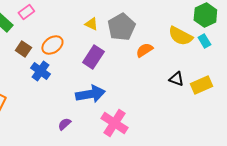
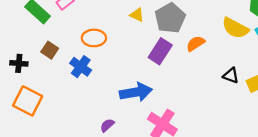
orange ellipse: (52, 45) -> (94, 38), turned 35
brown square: (23, 49) -> (50, 50), moved
purple rectangle: (93, 57) -> (160, 51), moved

